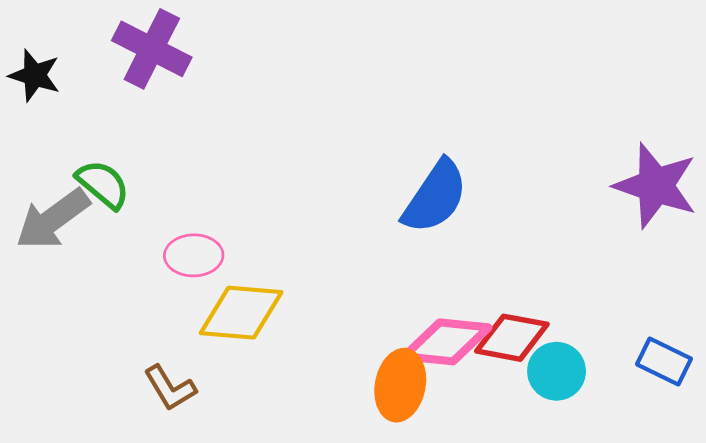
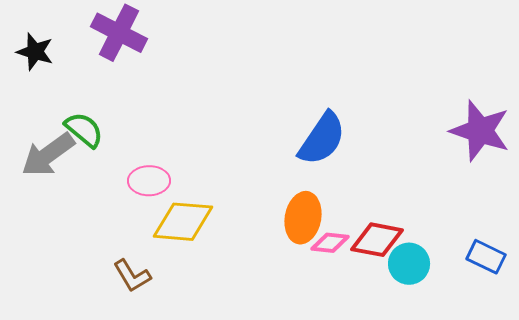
pink diamond: (446, 342) -> (330, 243), size x0.6
orange ellipse: (400, 385) -> (303, 218), moved

